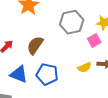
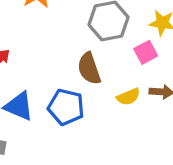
brown semicircle: (35, 45) -> (89, 69), moved, turned -54

